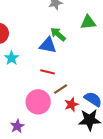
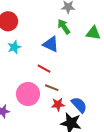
green arrow: (58, 34) -> (64, 27), moved
brown line: (61, 89) -> (52, 88), turned 40

